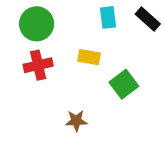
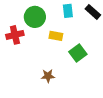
green circle: (37, 24) -> (35, 17), moved
red cross: (38, 65) -> (15, 35), moved

